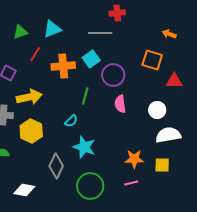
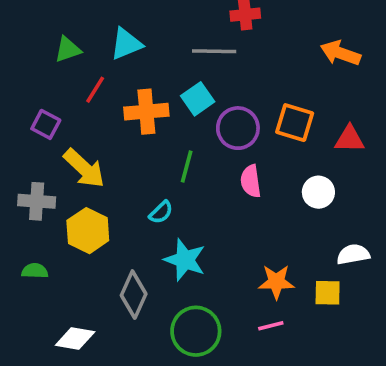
orange arrow: (169, 34) -> (340, 53), size x1.5
orange square: (152, 60) -> (295, 123), moved
yellow arrow: (29, 97) -> (84, 168), turned 55
white semicircle: (168, 135) -> (353, 254), moved, size x0.7

